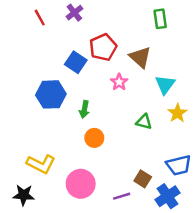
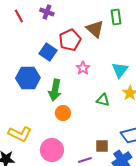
purple cross: (74, 13) -> (47, 12), turned -32
brown triangle: (140, 57) -> (95, 29), moved
green arrow: (84, 109) -> (55, 90), size x1.5
brown square: (143, 179) -> (102, 146), turned -32

